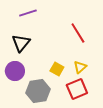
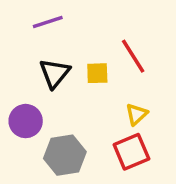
black triangle: (21, 43) -> (55, 73), moved
yellow square: (57, 69) -> (97, 73), moved, turned -32

